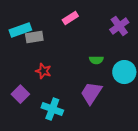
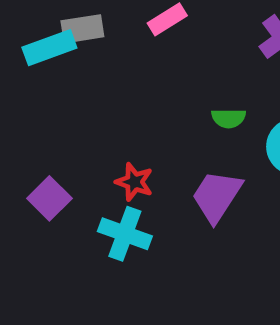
gray rectangle: (34, 37) -> (82, 29), moved
red star: (43, 71) -> (134, 182), moved

